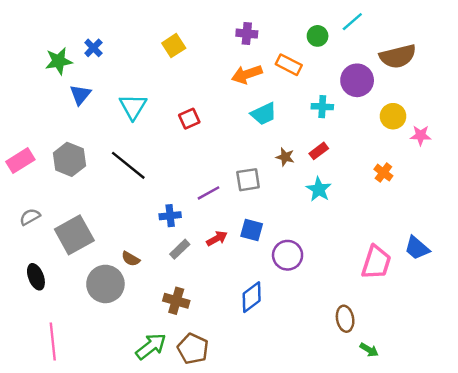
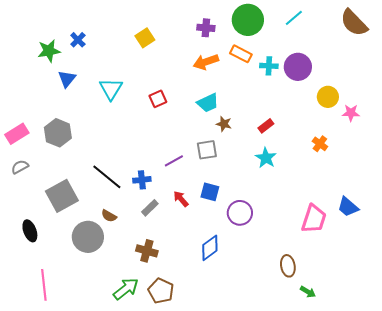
green circle: (318, 36) -> (248, 20), moved, size x1.8
brown semicircle: (398, 56) -> (354, 23), moved, turned 60
cyan cross: (322, 107) -> (269, 66), moved
cyan trapezoid: (264, 114) -> (208, 103), moved
brown star: (285, 157) -> (224, 124), moved
black line: (128, 165) -> (107, 177), moved
gray semicircle: (30, 217) -> (20, 167), moved
red arrow: (217, 238) -> (181, 199), turned -102

